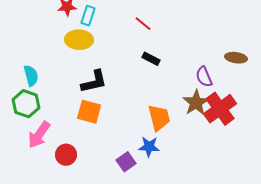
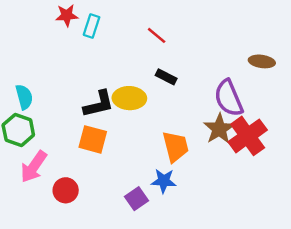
yellow ellipse: (79, 40) -> (129, 98), moved
brown ellipse: (236, 58) -> (262, 61), moved
purple semicircle: (204, 77) -> (229, 98), size x1.5

